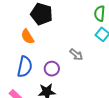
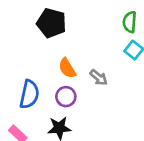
orange semicircle: (27, 37) -> (67, 68), moved

